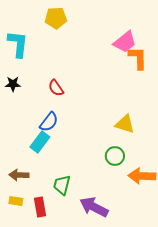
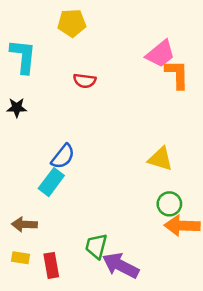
red semicircle: (56, 88) -> (85, 81), moved, turned -48
green circle: (115, 156) -> (169, 204), moved
green trapezoid: (62, 185) -> (96, 246), moved

